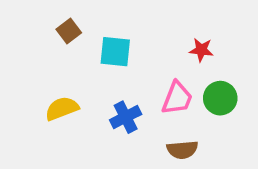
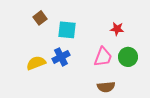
blue cross: (126, 117) -> (61, 57), moved

